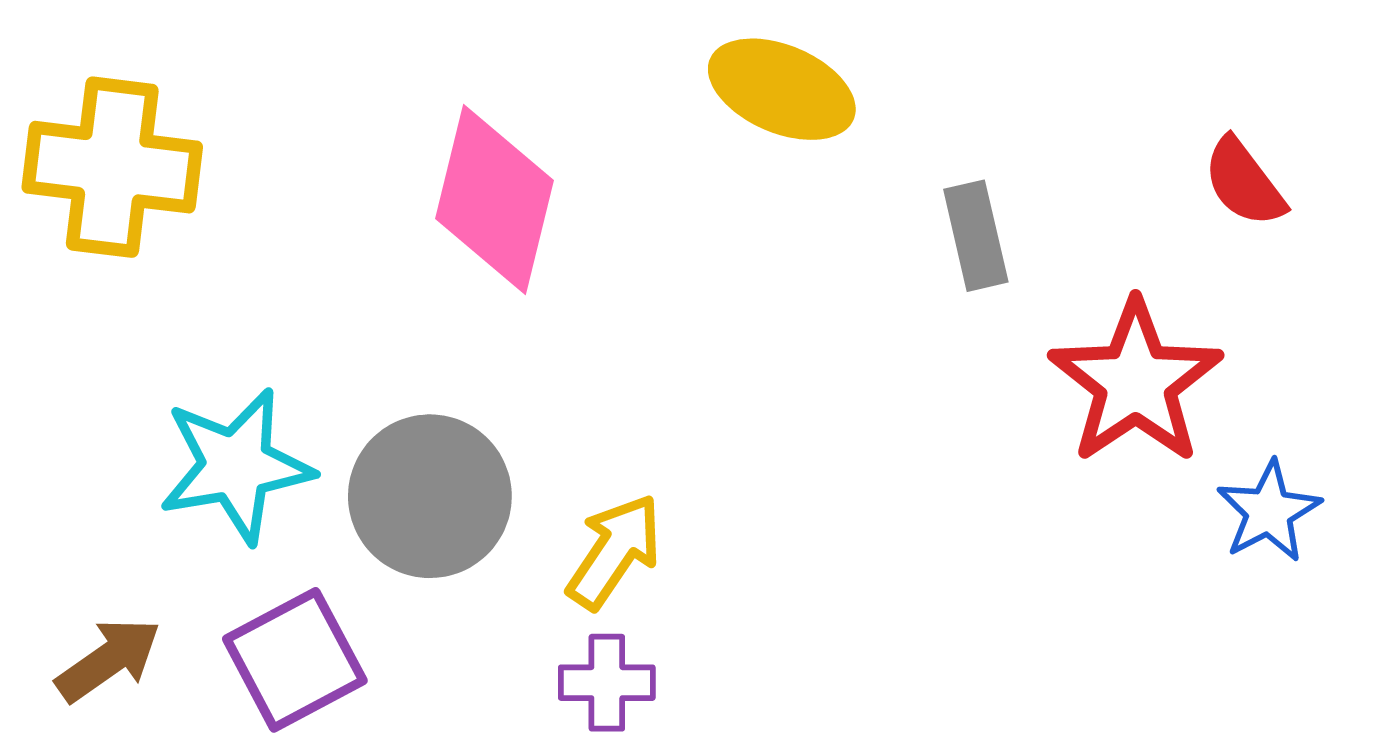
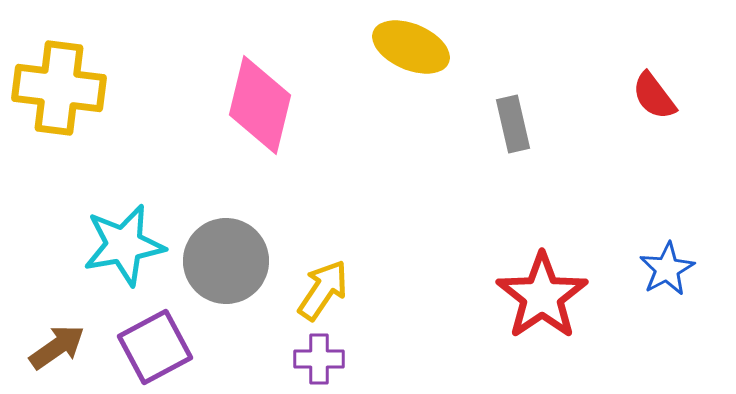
red star: (1136, 382) -> (542, 296), moved

